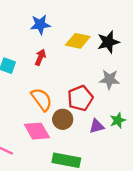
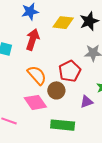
red arrow: (40, 57) -> (33, 39), size x1.5
purple triangle: (97, 126) -> (87, 102), moved

